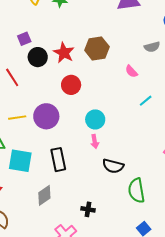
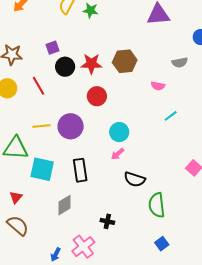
red star: (64, 53) -> (91, 64), turned -30
pink semicircle: (131, 71) -> (158, 86), turned -40
pink arrow: (95, 141) -> (118, 154), turned 56

